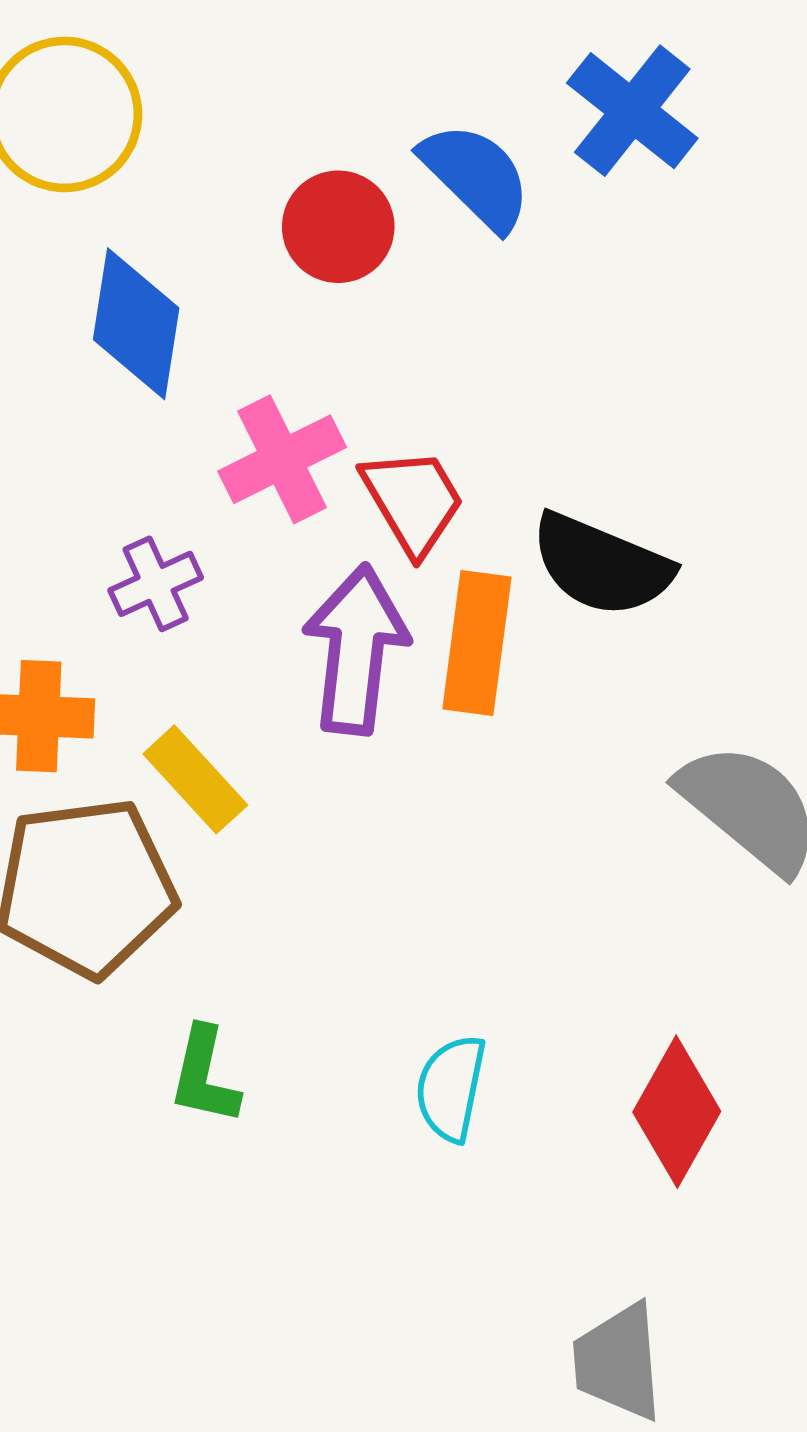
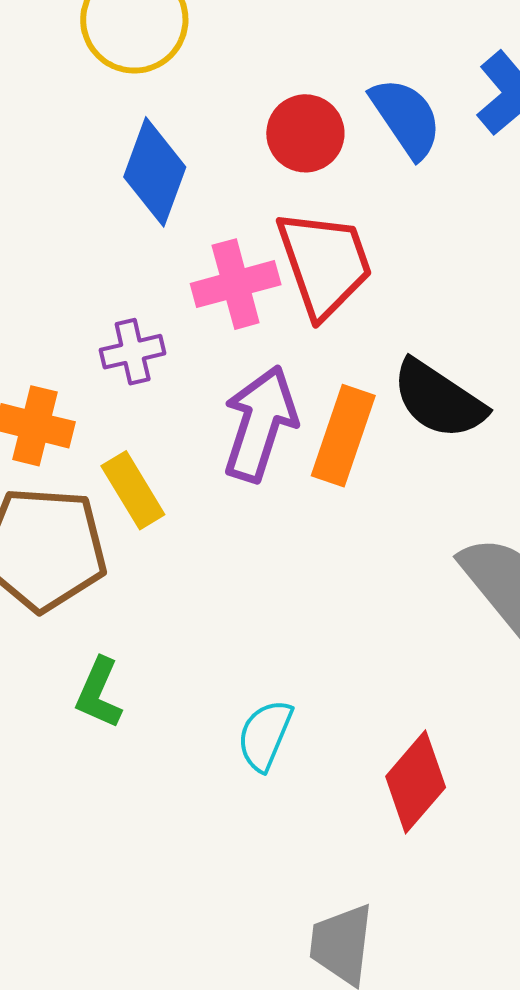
red trapezoid: (413, 501) -> (325, 263), moved, size x1.4

